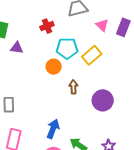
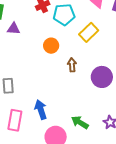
cyan pentagon: (67, 48) -> (64, 15), moved
blue arrow: (53, 129) -> (41, 110), moved, turned -36

